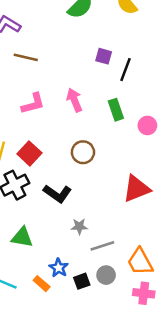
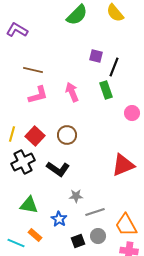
brown line: (26, 57) -> (33, 70), moved
green rectangle: (116, 110) -> (106, 90), moved
brown circle: (83, 152) -> (67, 135), moved
blue star: (59, 268) -> (59, 219), moved
orange rectangle: (42, 284) -> (35, 235), moved

